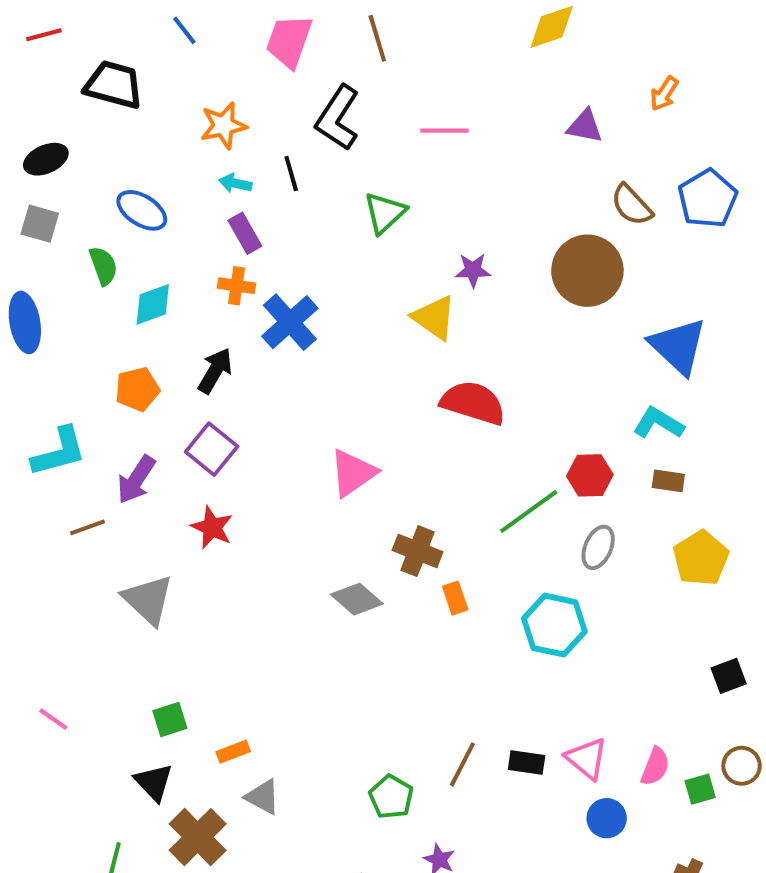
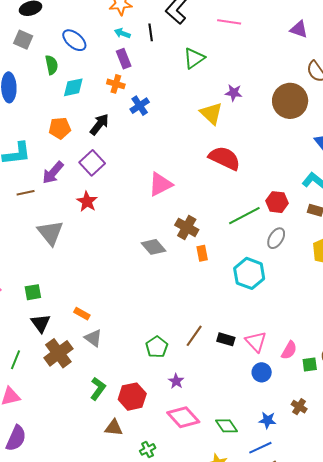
blue cross: (290, 322) -> (140, 106), size x0.7
green square: (170, 719) -> (33, 292), moved
orange rectangle: (233, 752) -> (82, 314), turned 42

